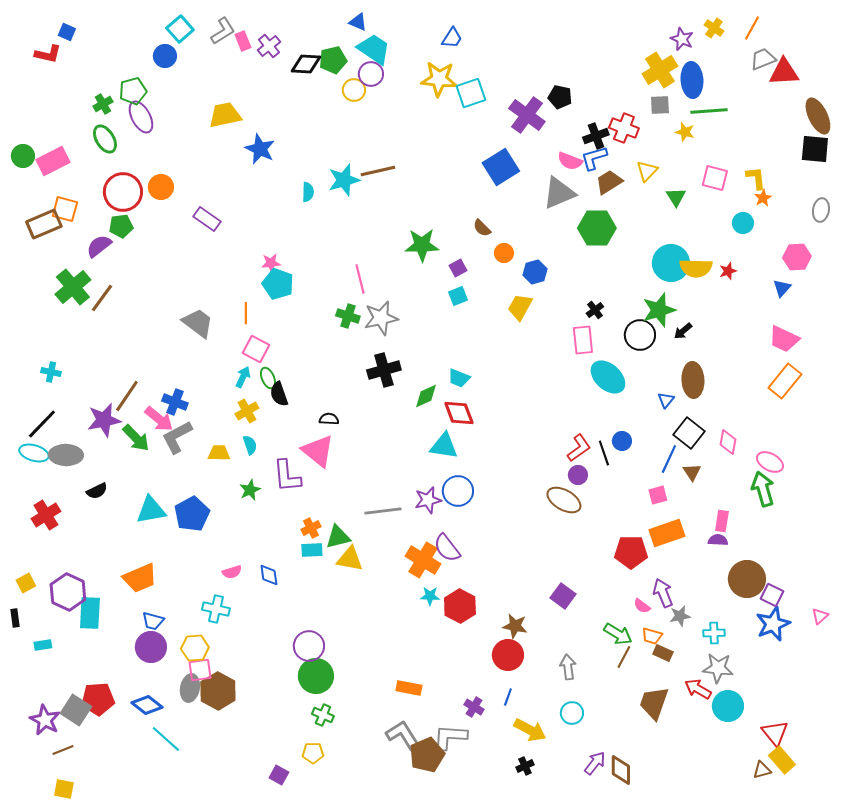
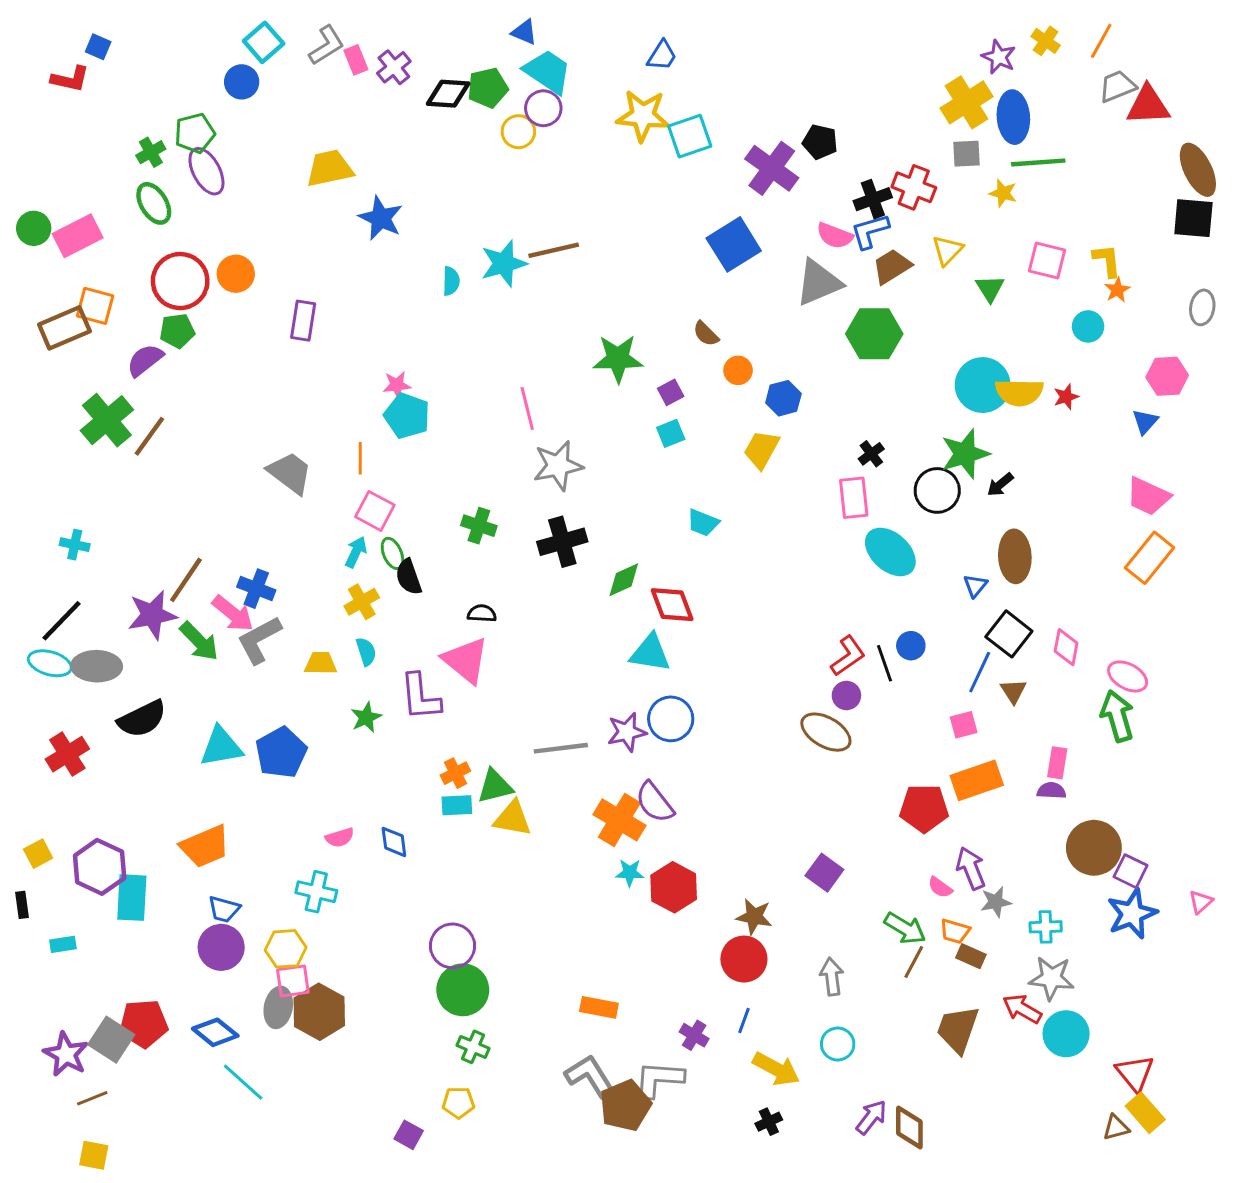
purple rectangle: (207, 219) -> (303, 321), turned 64
green cross: (348, 316) -> (479, 526), moved
cyan trapezoid: (459, 378) -> (703, 523), moved
black semicircle: (97, 491) -> (142, 719), size x1.6

